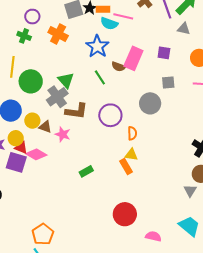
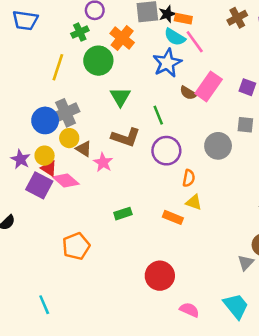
pink line: (123, 16) -> (195, 42), moved, turned 30
cyan semicircle: (109, 23) -> (175, 37), moved
green cross: (24, 36) -> (80, 32), turned 32
green line: (100, 77) -> (158, 115), moved
green circle: (31, 81) -> (98, 61), moved
gray cross: (57, 97) -> (66, 113), moved
yellow triangle: (131, 155) -> (194, 202), moved
orange rectangle: (126, 167) -> (173, 217), turned -49
orange pentagon: (43, 234) -> (76, 246), moved

